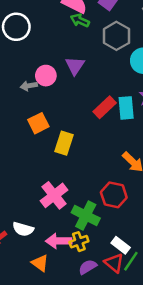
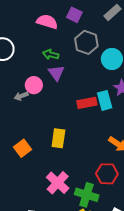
green arrow: (80, 20) -> (51, 54), moved
red rectangle: (105, 107) -> (87, 103), turned 42
orange square: (38, 123) -> (22, 148), moved

